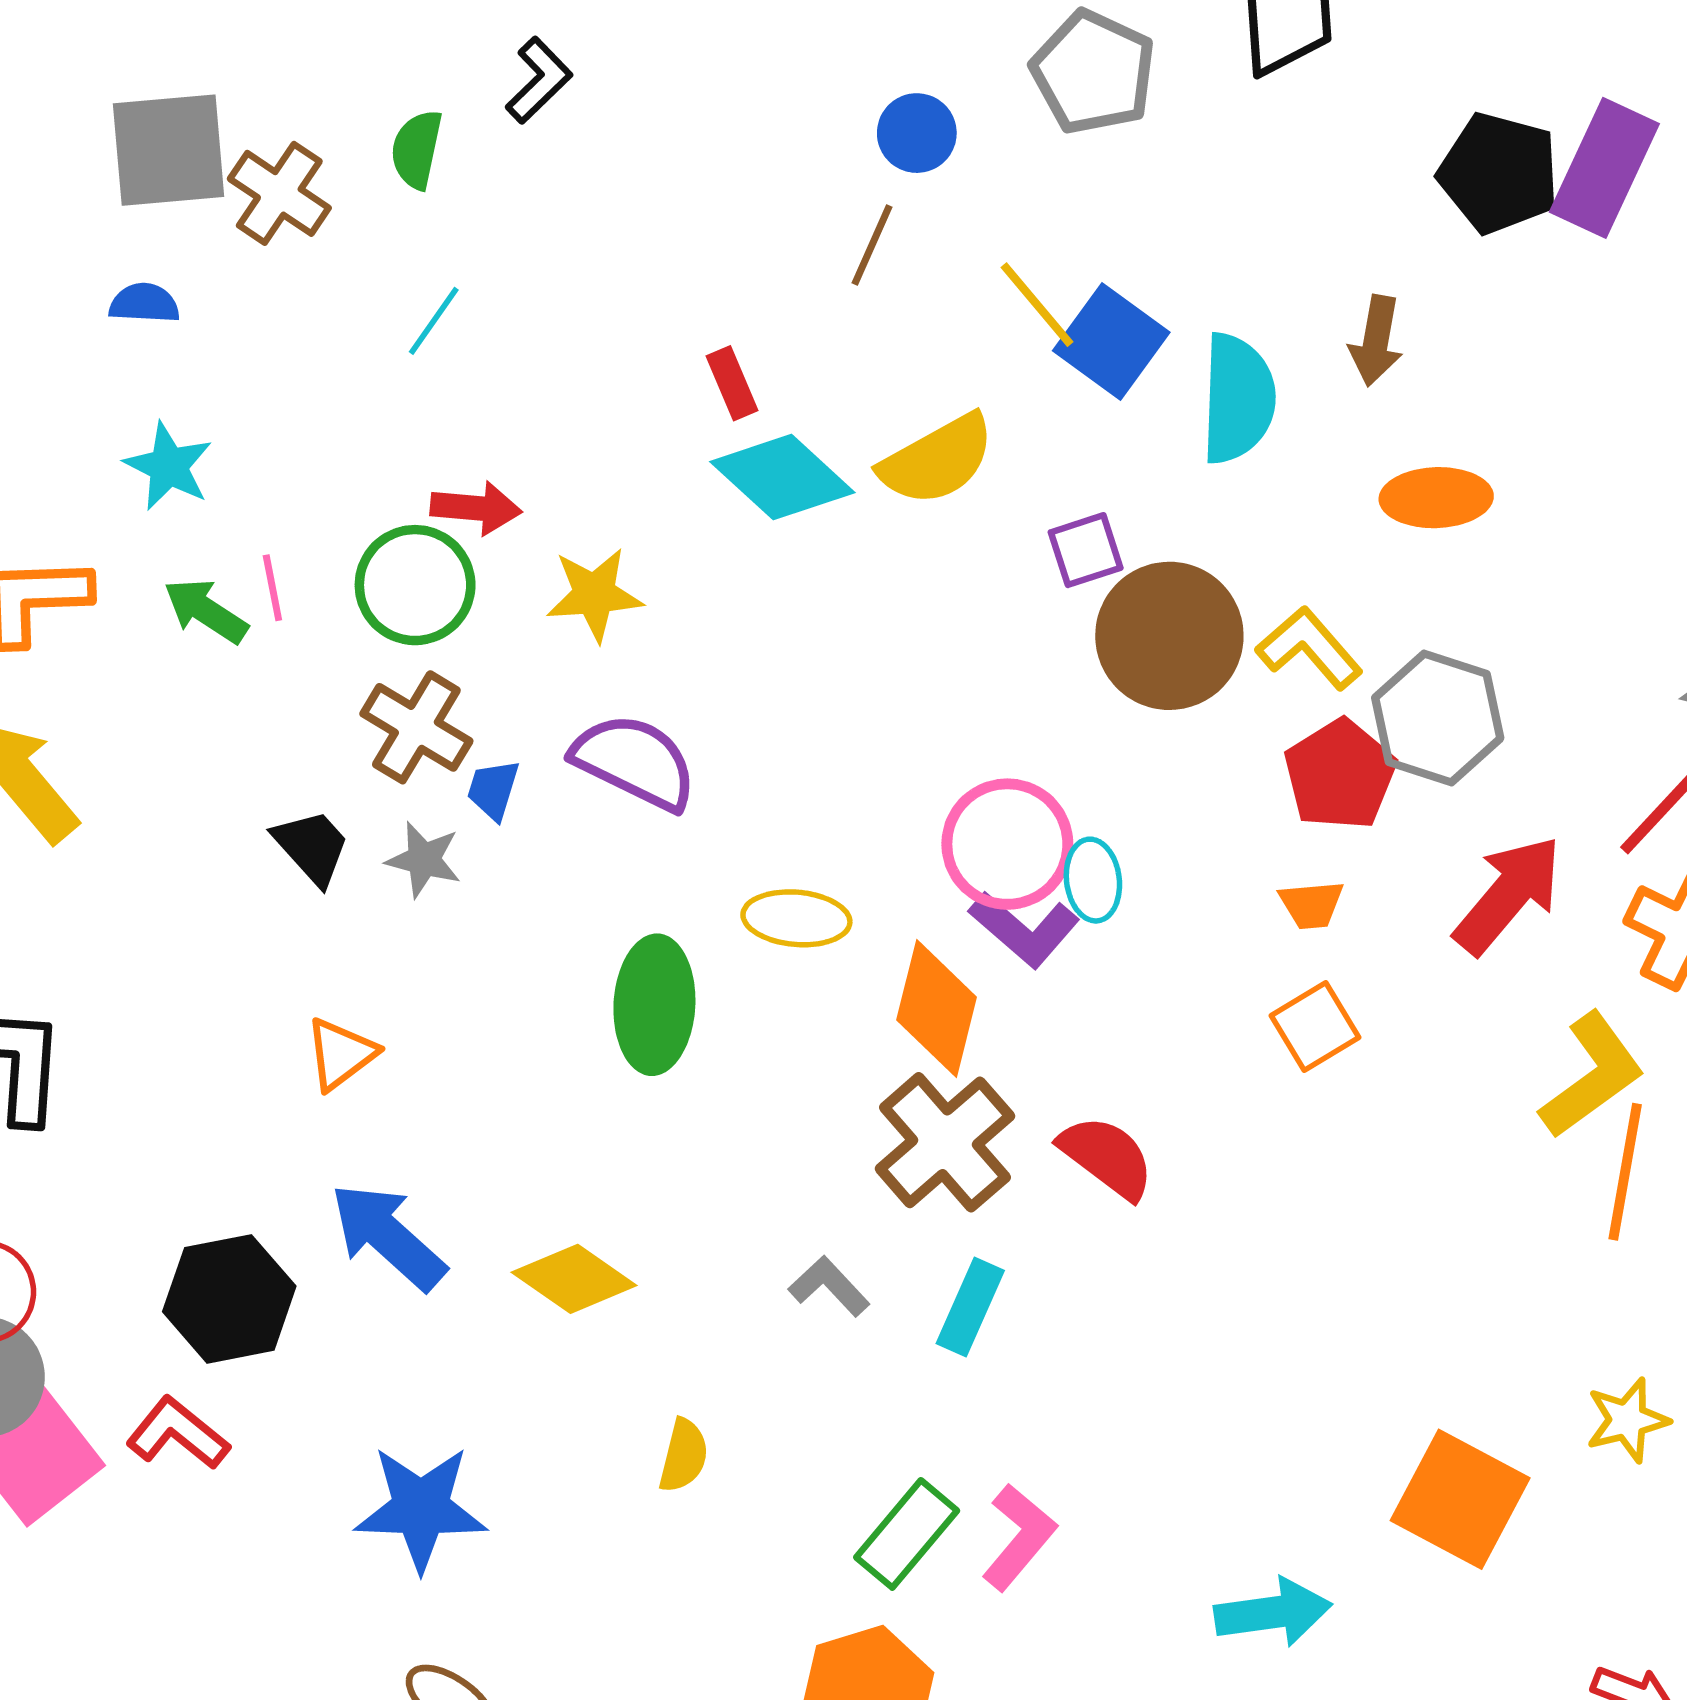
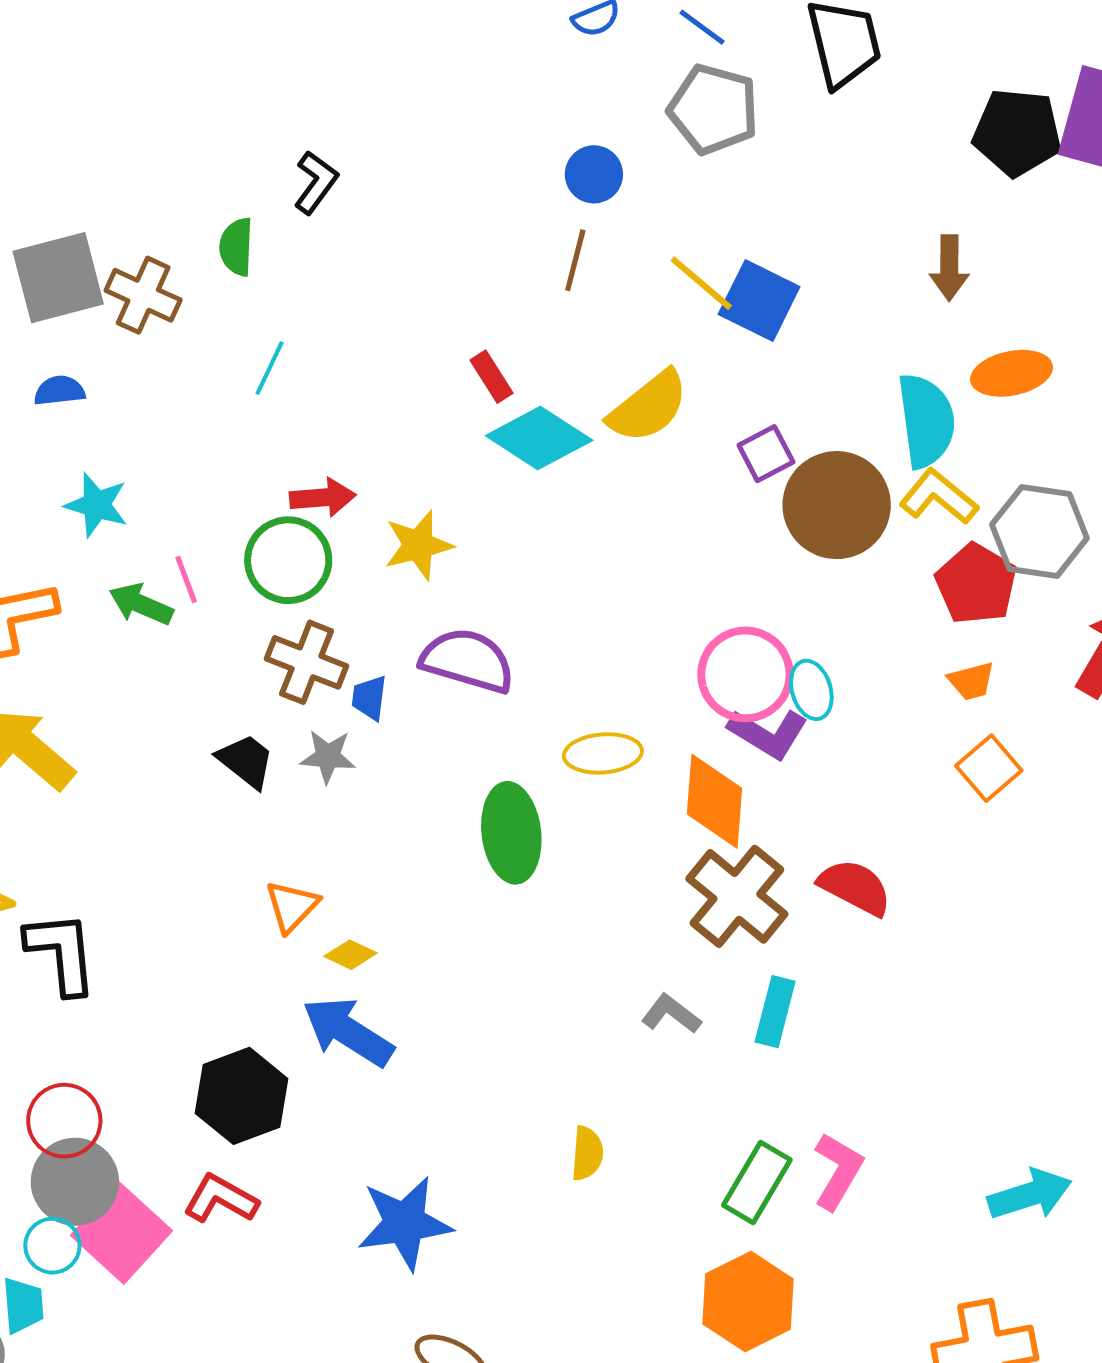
cyan semicircle: (1238, 399) -> (926, 421), moved
yellow diamond: (574, 1279) -> (350, 955), moved, size x0.6

